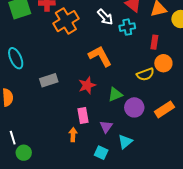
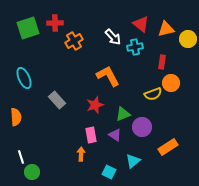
orange cross: (66, 21) -> (74, 41), size x0.7
gray rectangle: (49, 80) -> (57, 100), turned 66
orange rectangle: (164, 109) -> (168, 147), moved
purple triangle: (106, 127) -> (115, 135), moved, turned -32

